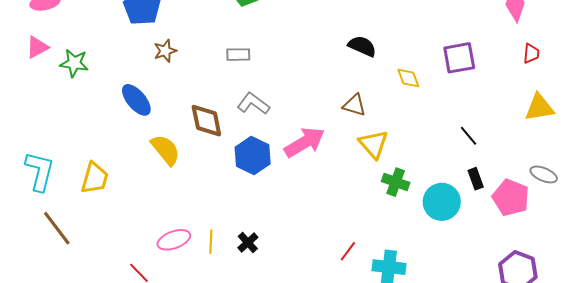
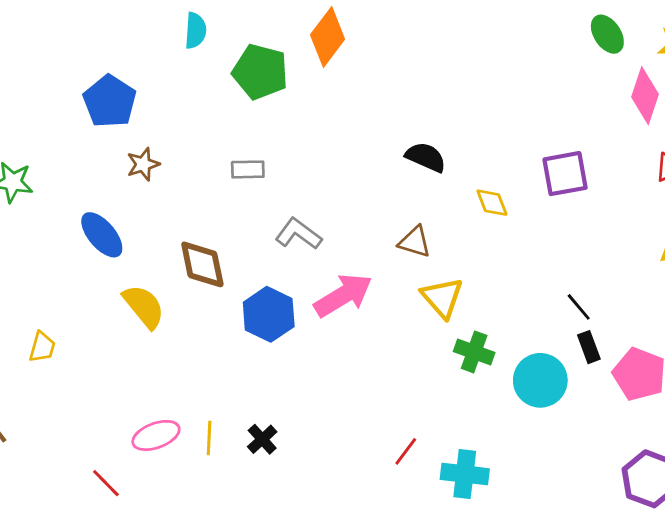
gray L-shape: (253, 103) -> (298, 234), moved
black line: (468, 136) -> (579, 307), moved
yellow trapezoid: (95, 178) -> (42, 347), size x0.7

